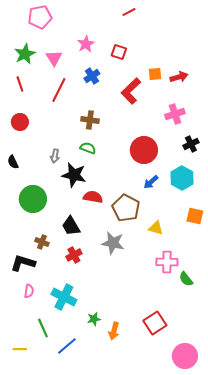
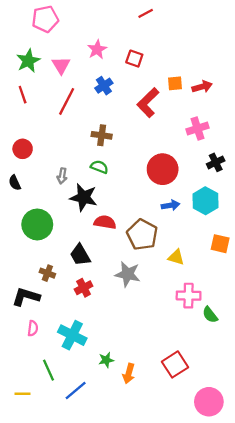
red circle: (20, 122) -> (23, 149), moved
blue arrow: (151, 182) -> (170, 205), turned -147

